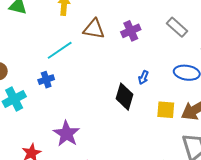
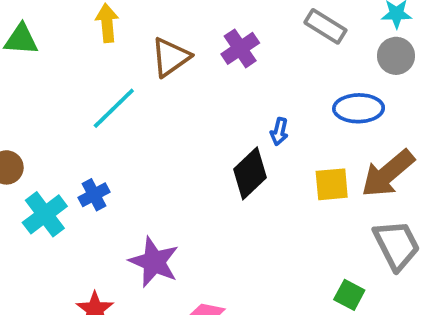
brown triangle: (94, 29) -> (171, 57), turned -35
blue cross: (46, 80) -> (94, 195), moved
black diamond: (124, 97) -> (250, 173), turned 40

